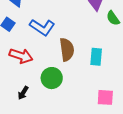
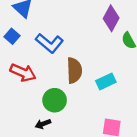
cyan rectangle: (96, 57) -> (106, 81), turned 54
black arrow: (23, 93) -> (43, 124), moved, turned 32

